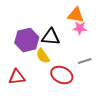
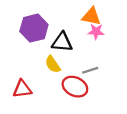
purple hexagon: (27, 40) -> (34, 28), moved
gray line: (85, 61) -> (90, 70), moved

